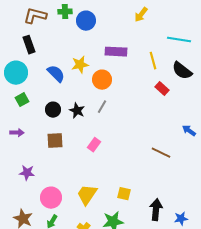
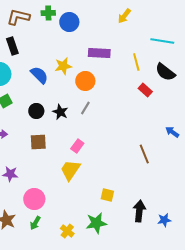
brown line: (161, 153) -> (144, 154), turned 42
yellow trapezoid: (87, 195) -> (70, 170), moved

